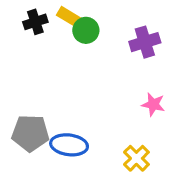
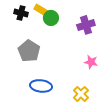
black cross: (35, 22) -> (21, 13), turned 32
gray pentagon: (30, 133) -> (29, 51), moved, turned 30

